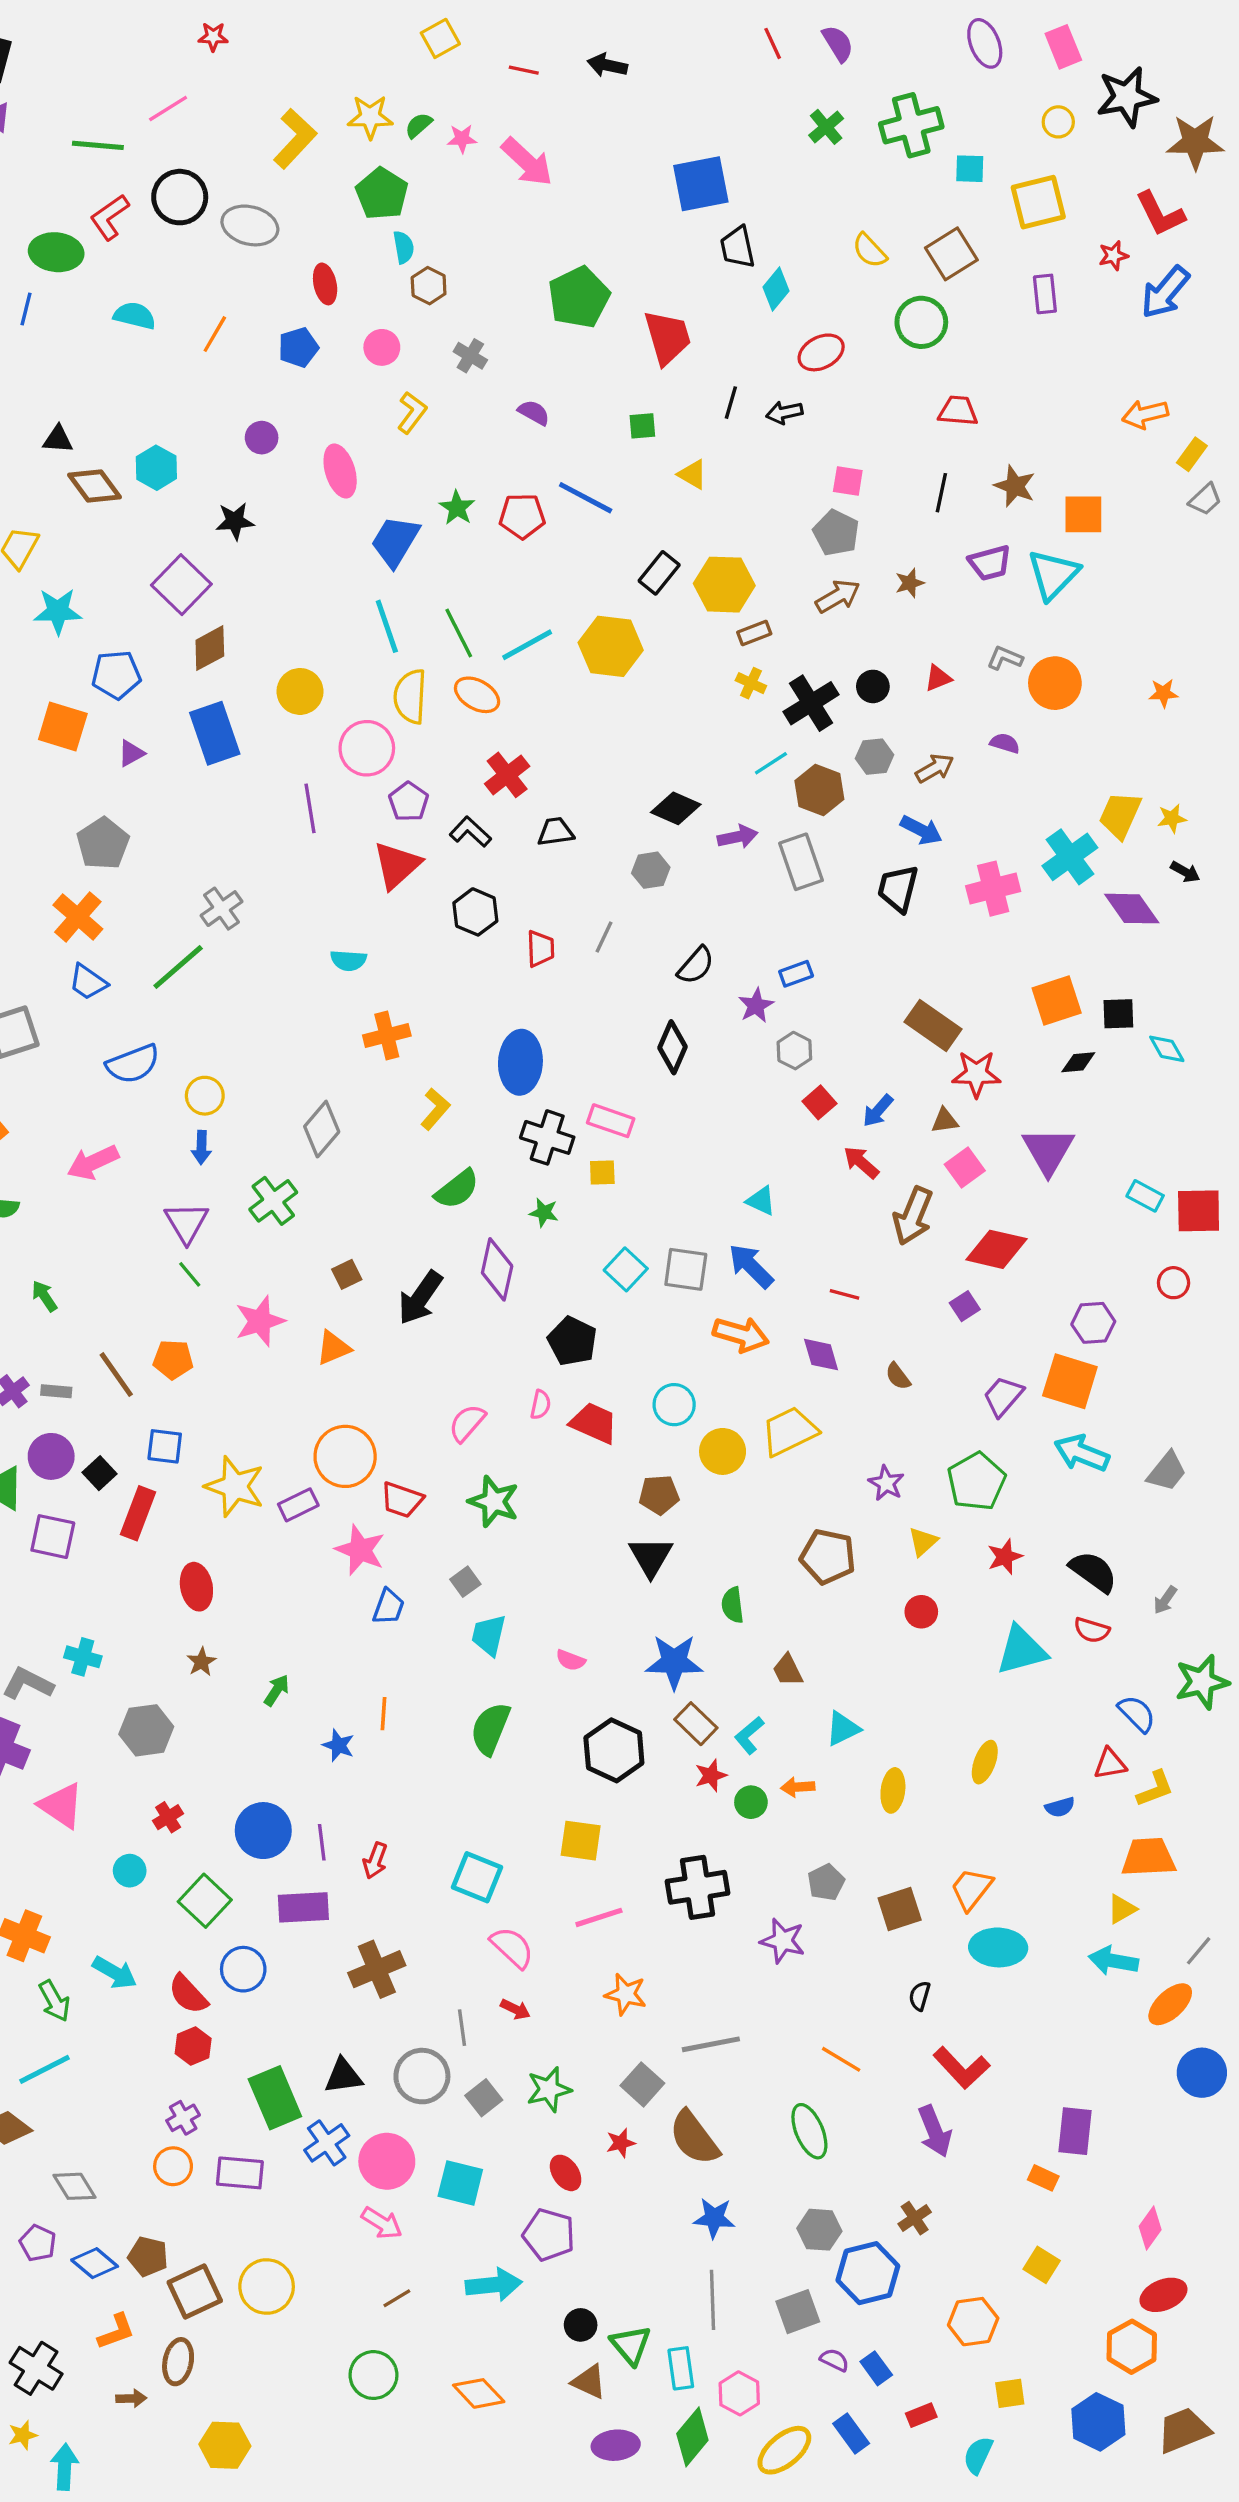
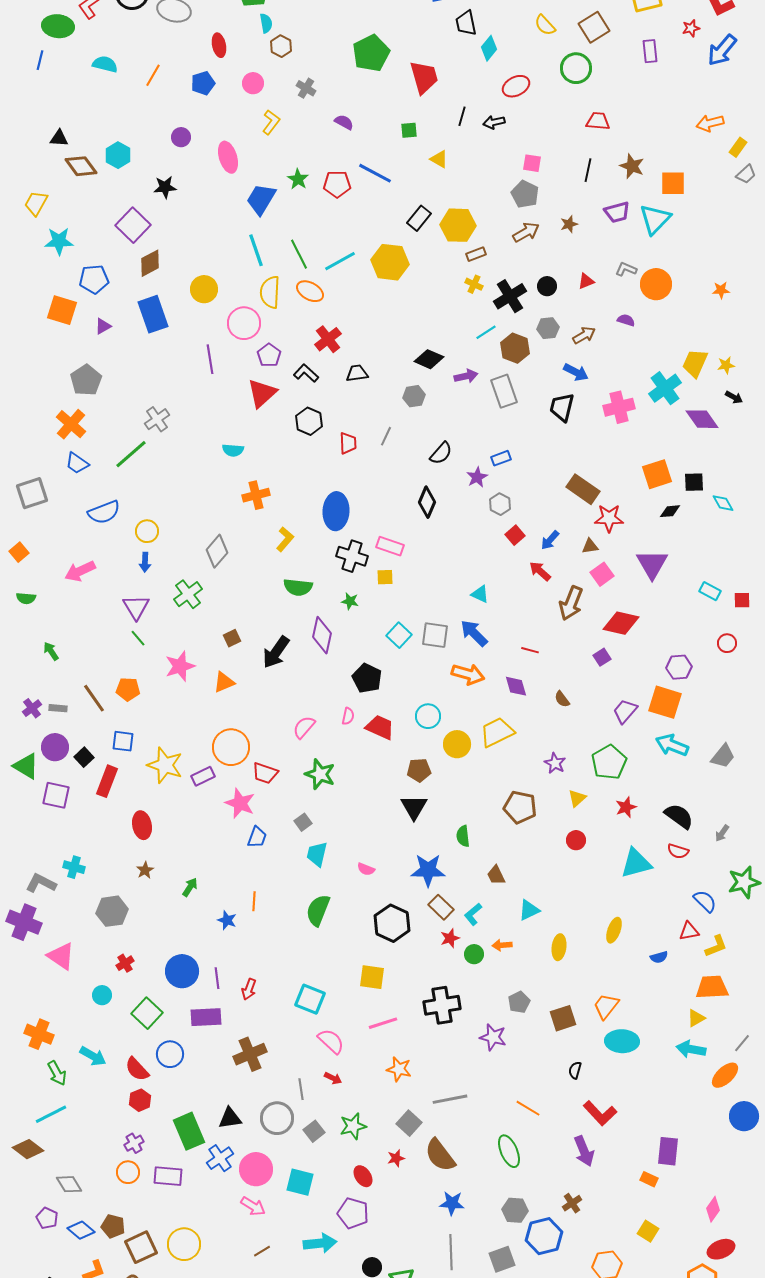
green semicircle: (457, 1189) -> (298, 587), turned 44
red square: (1199, 1211) -> (742, 600), size x0.6

